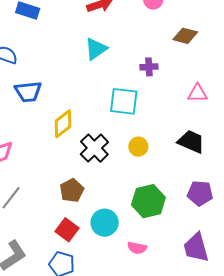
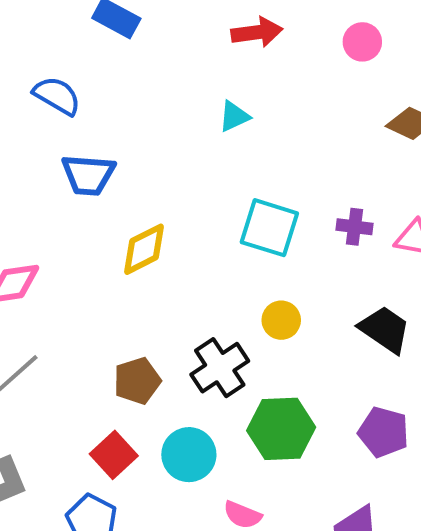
cyan triangle: (96, 49) -> (234, 116), size x0.7
purple cross: (149, 67) -> (354, 227), moved
black cross: (94, 148) -> (220, 368), moved

